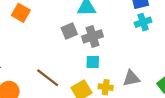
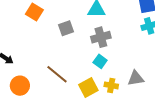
gray square: (69, 31) -> (66, 28), moved
cyan square: (93, 62) -> (100, 61), turned 32

